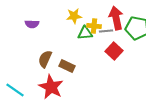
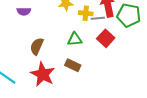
green triangle: (85, 33) -> (75, 39), moved
brown rectangle: (67, 66) -> (73, 65), moved

